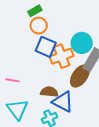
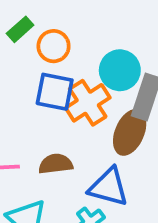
orange circle: (39, 26) -> (54, 46), moved
brown semicircle: (49, 92) -> (56, 164), moved

